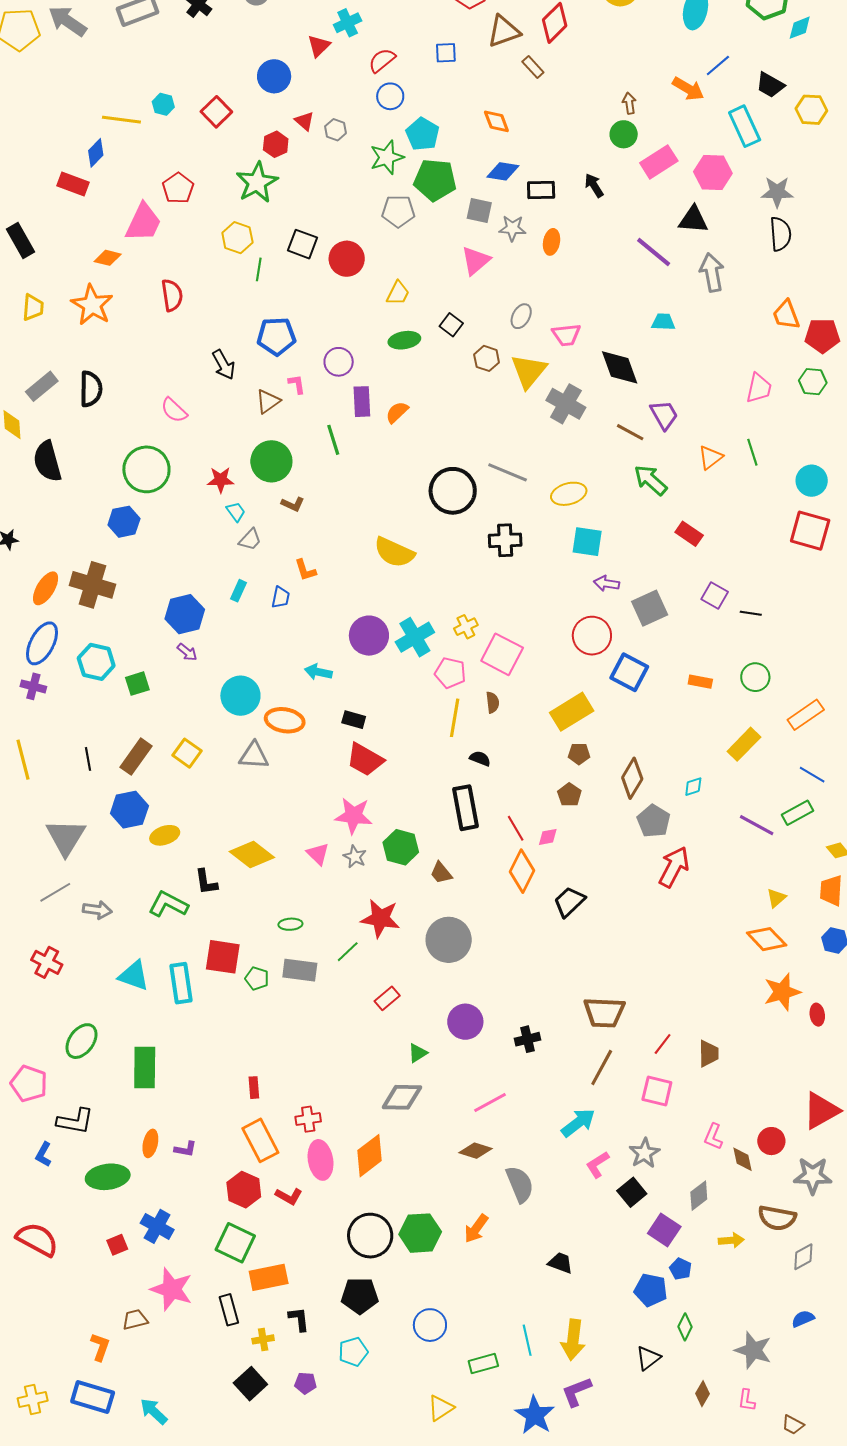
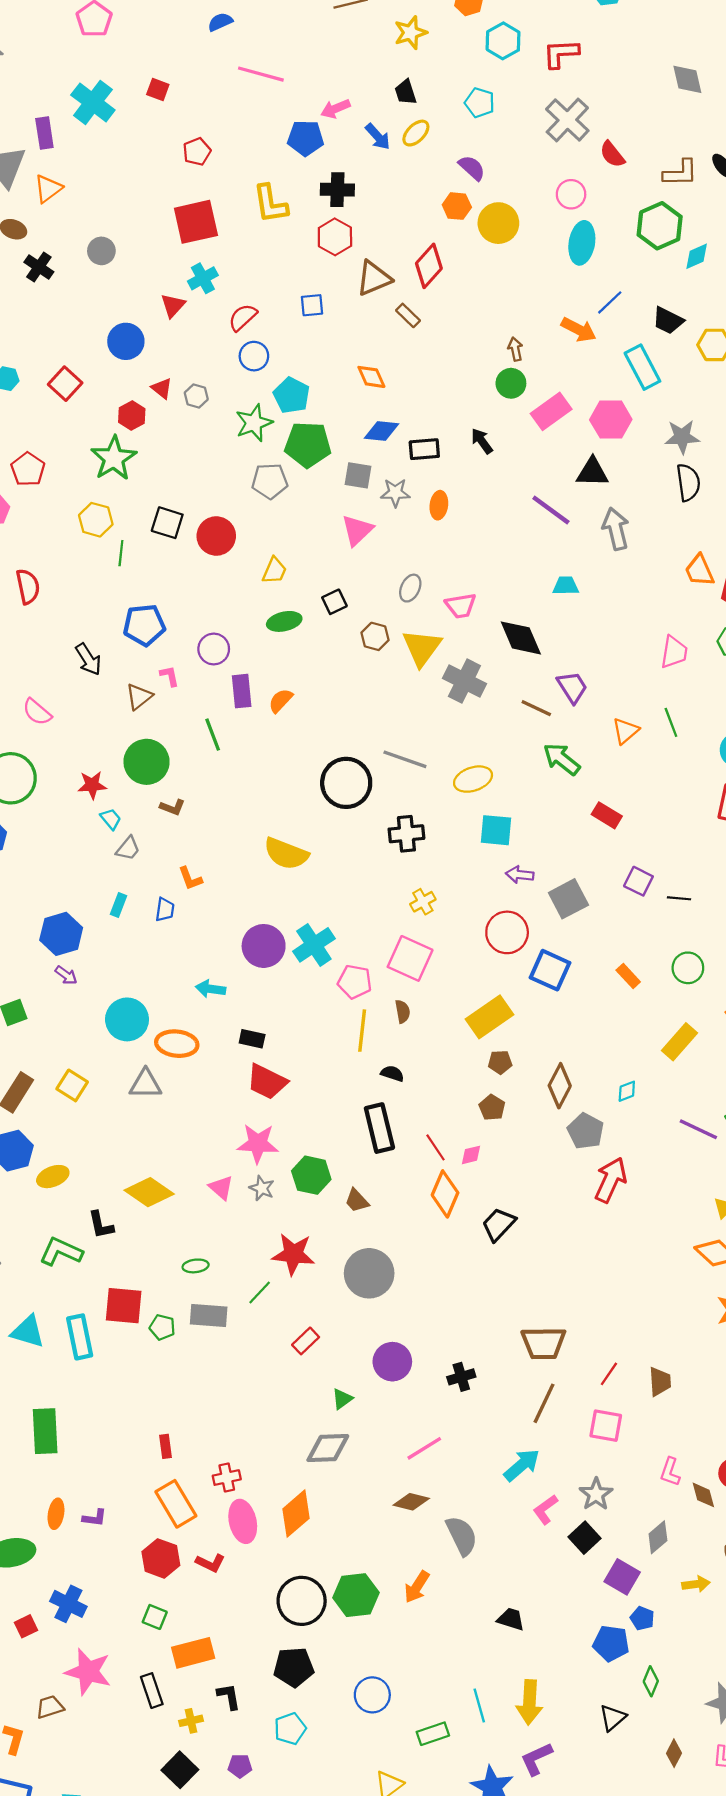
black square: (451, 325) -> (334, 602), turned 30
yellow cross: (466, 627) -> (423, 902), moved
orange rectangle: (700, 682) -> (628, 976), turned 40
green square: (235, 1243) -> (155, 1617), size x0.6

